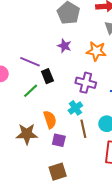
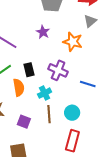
black rectangle: (47, 76) -> (29, 70), moved
orange semicircle: (50, 120) -> (19, 87), moved

